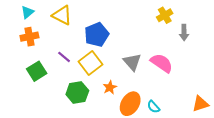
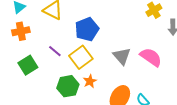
orange star: (110, 87) -> (90, 81), moved

